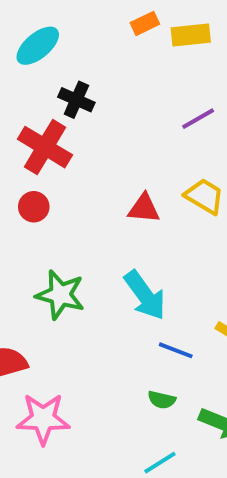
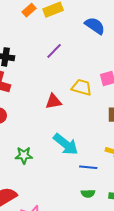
purple line: (198, 119) -> (54, 51), moved
green star: (60, 295) -> (24, 155), size x0.7

